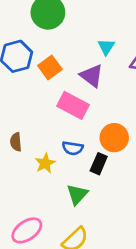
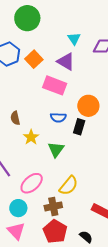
yellow star: (45, 163) -> (31, 137), moved
green triangle: (77, 194) -> (56, 149), moved

